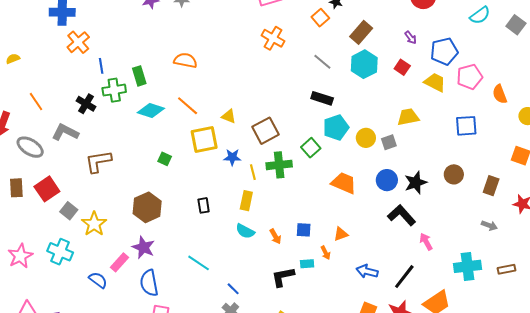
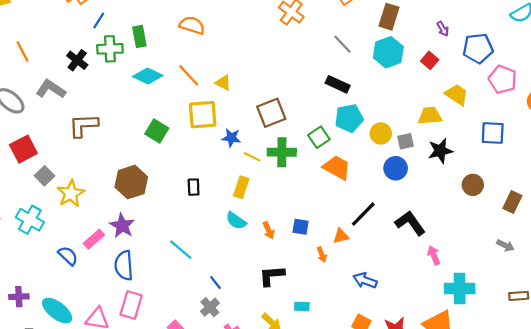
brown rectangle: (361, 32) -> (389, 17), turned -30
blue line: (101, 66) -> (99, 21), turned 35
pink pentagon: (470, 77) -> (503, 79), turned 30
yellow trapezoid: (435, 82) -> (457, 95), moved
yellow triangle: (229, 116) -> (223, 83), moved
green square: (165, 159) -> (157, 131), size x1.5
yellow line: (253, 172) -> (252, 157), turned -56
blue circle: (387, 180) -> (396, 168), moved
orange trapezoid: (344, 183) -> (337, 168), moved
black star: (416, 183) -> (440, 151), moved
cyan rectangle: (307, 264) -> (302, 306), moved
cyan cross: (468, 266) -> (460, 289), moved
black line: (404, 277) -> (363, 214), moved

